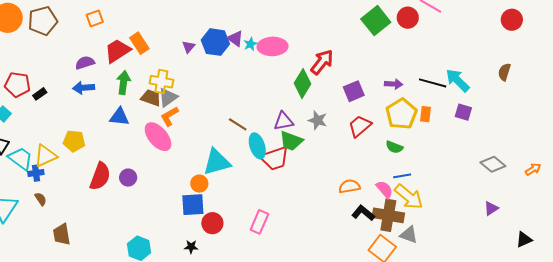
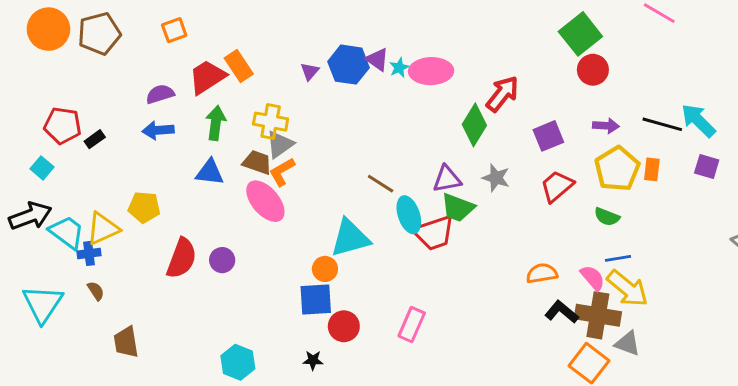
red circle: (408, 18) -> (593, 70), moved
brown trapezoid: (151, 98) -> (257, 162), moved

